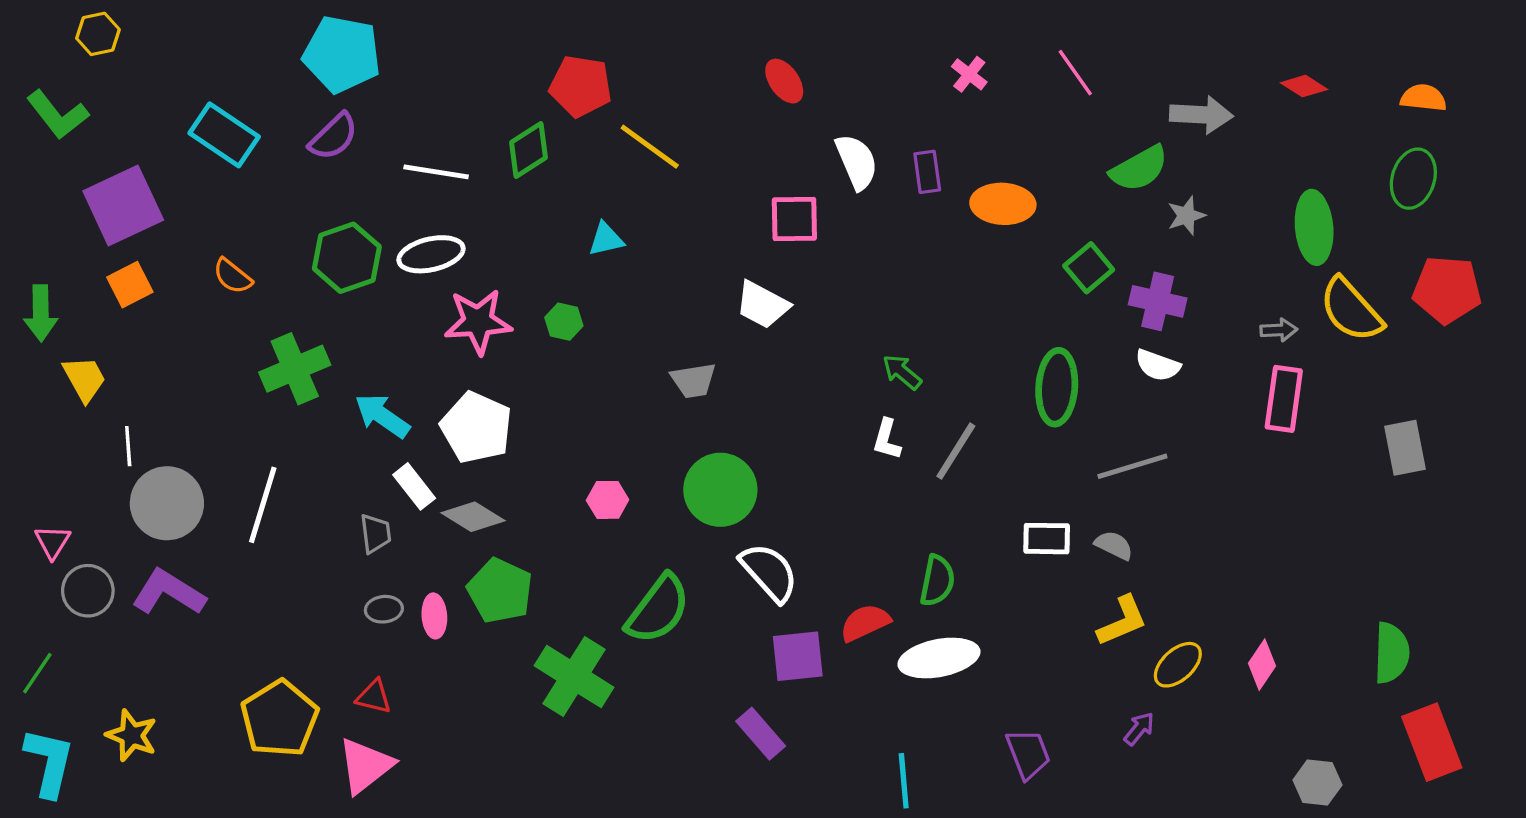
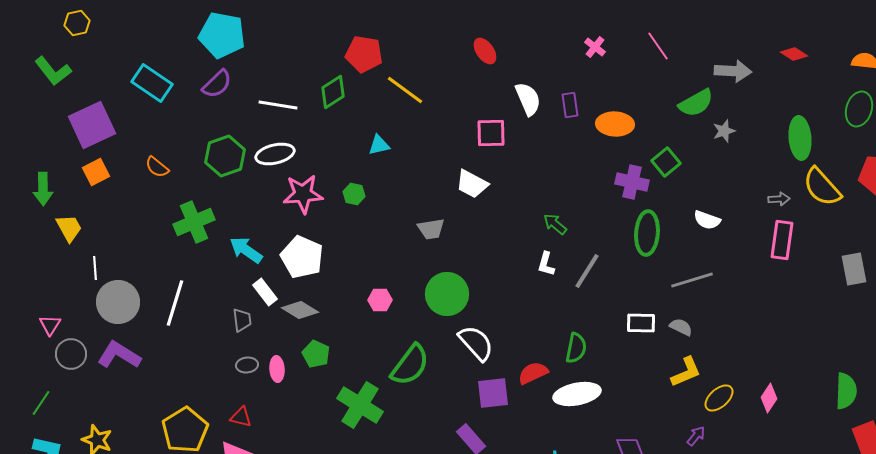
purple cross: (1158, 301) -> (632, 182), moved
green pentagon: (500, 591) -> (316, 354), size x0.7

